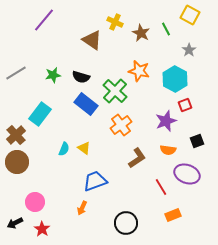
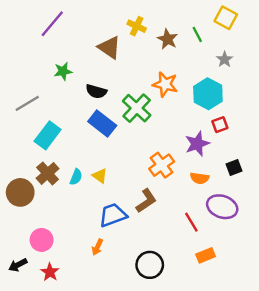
gray line: (16, 73) -> (27, 103), moved
green star: (53, 75) -> (63, 71), moved
orange cross: (121, 125) -> (162, 165), moved
brown cross: (16, 135) -> (48, 173), moved
brown L-shape: (137, 158) -> (146, 201), moved

